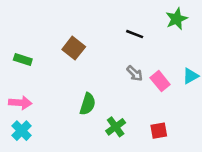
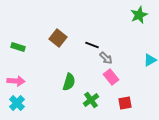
black line: (135, 34) -> (92, 45), moved
pink rectangle: (160, 81) -> (111, 77), moved

